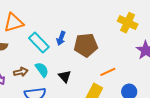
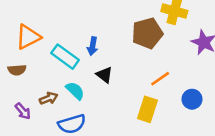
brown pentagon: (86, 45) -> (147, 33), moved
black triangle: (65, 76) -> (104, 75), moved

